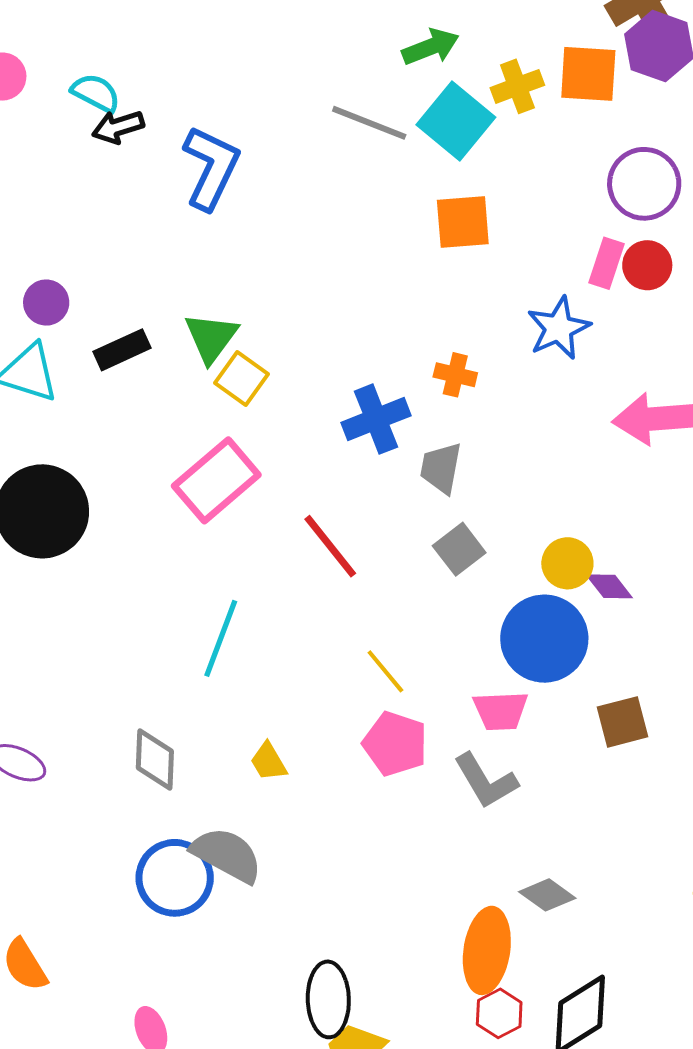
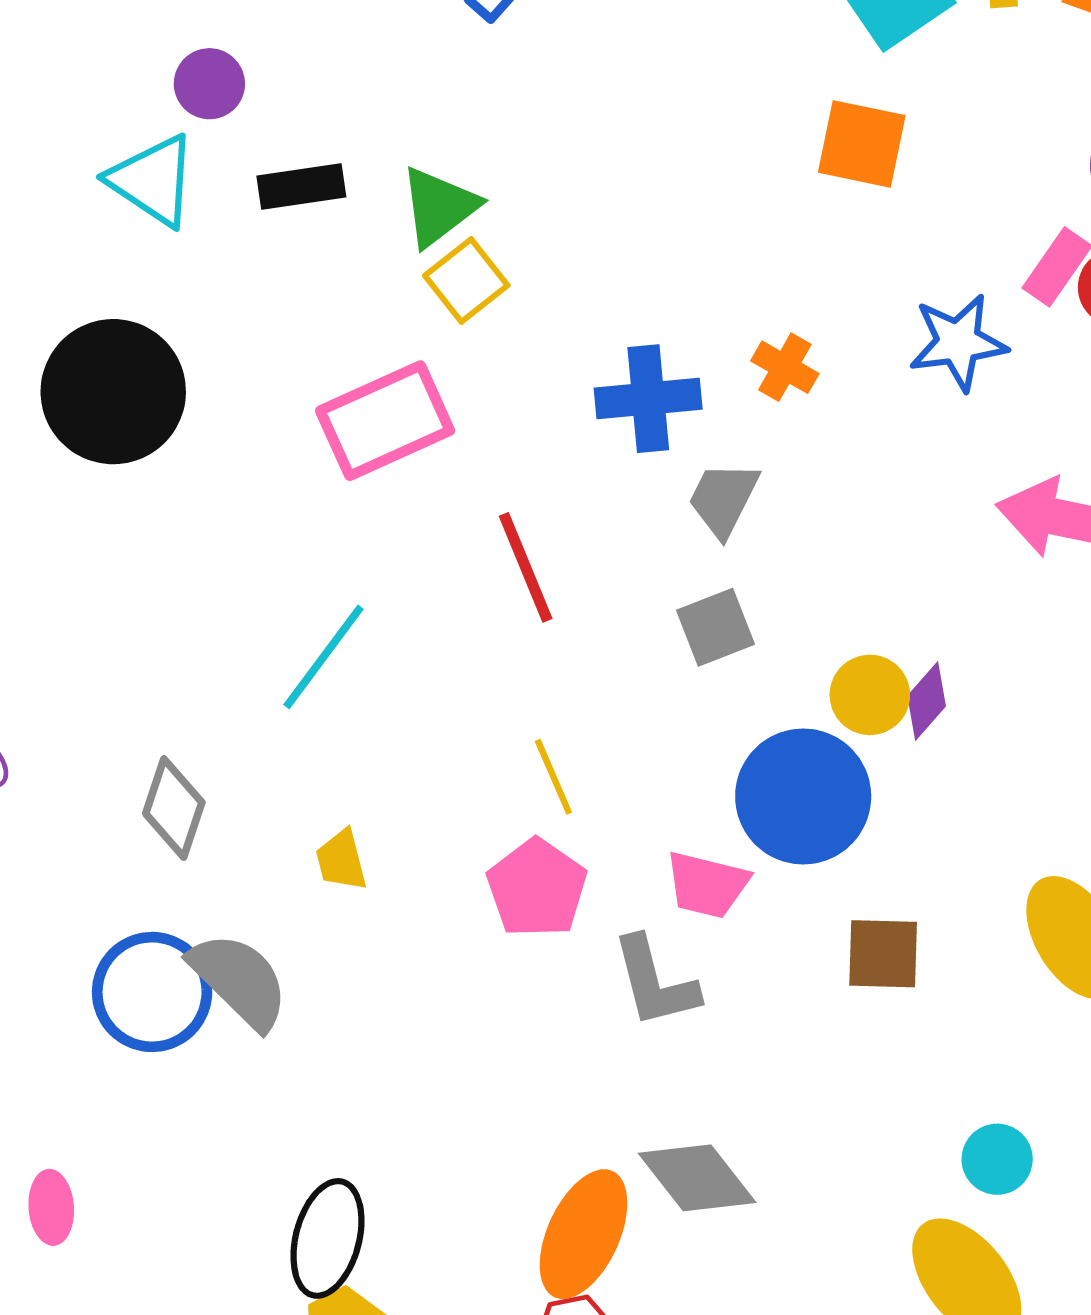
purple diamond: (609, 586) -> (927, 701), moved, turned 63
gray diamond: (547, 895) -> (697, 1178), size x1.4

